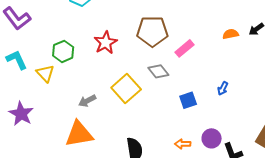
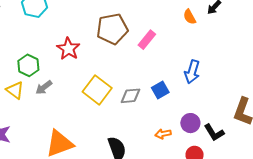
orange semicircle: (231, 34) -> (190, 17), turned -98
gray diamond: (158, 71) -> (131, 96), moved, turned -45
blue arrow: (223, 88) -> (192, 72), size x1.6
gray arrow: (87, 101) -> (44, 87), moved

